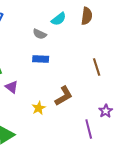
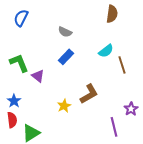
cyan semicircle: (59, 19) -> (106, 51), moved
blue rectangle: (41, 59) -> (66, 57), turned -49
purple triangle: (12, 87) -> (38, 76), moved

